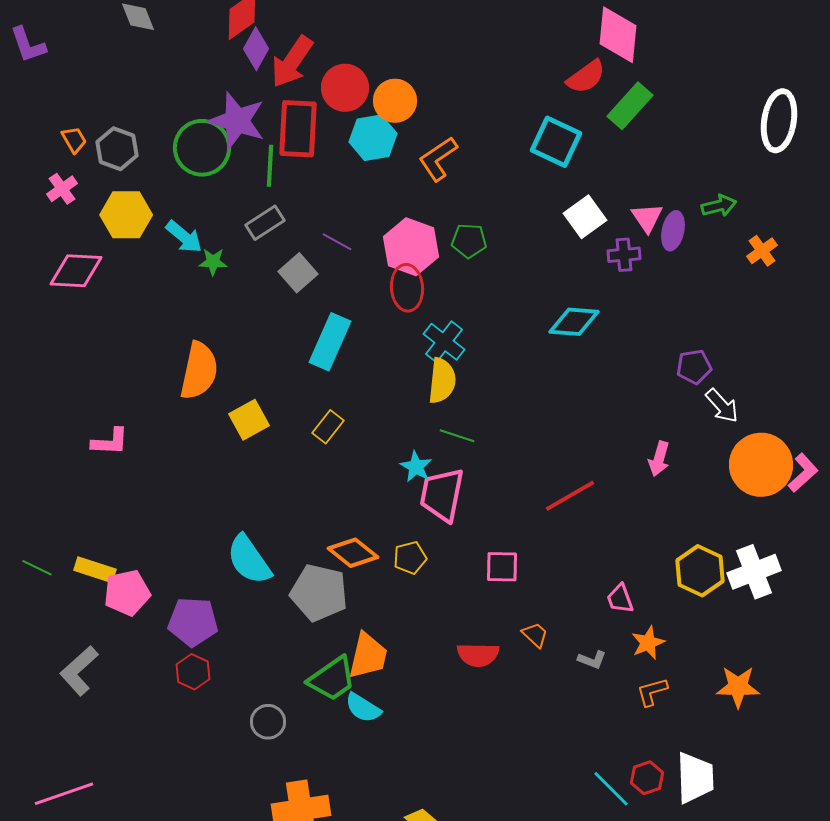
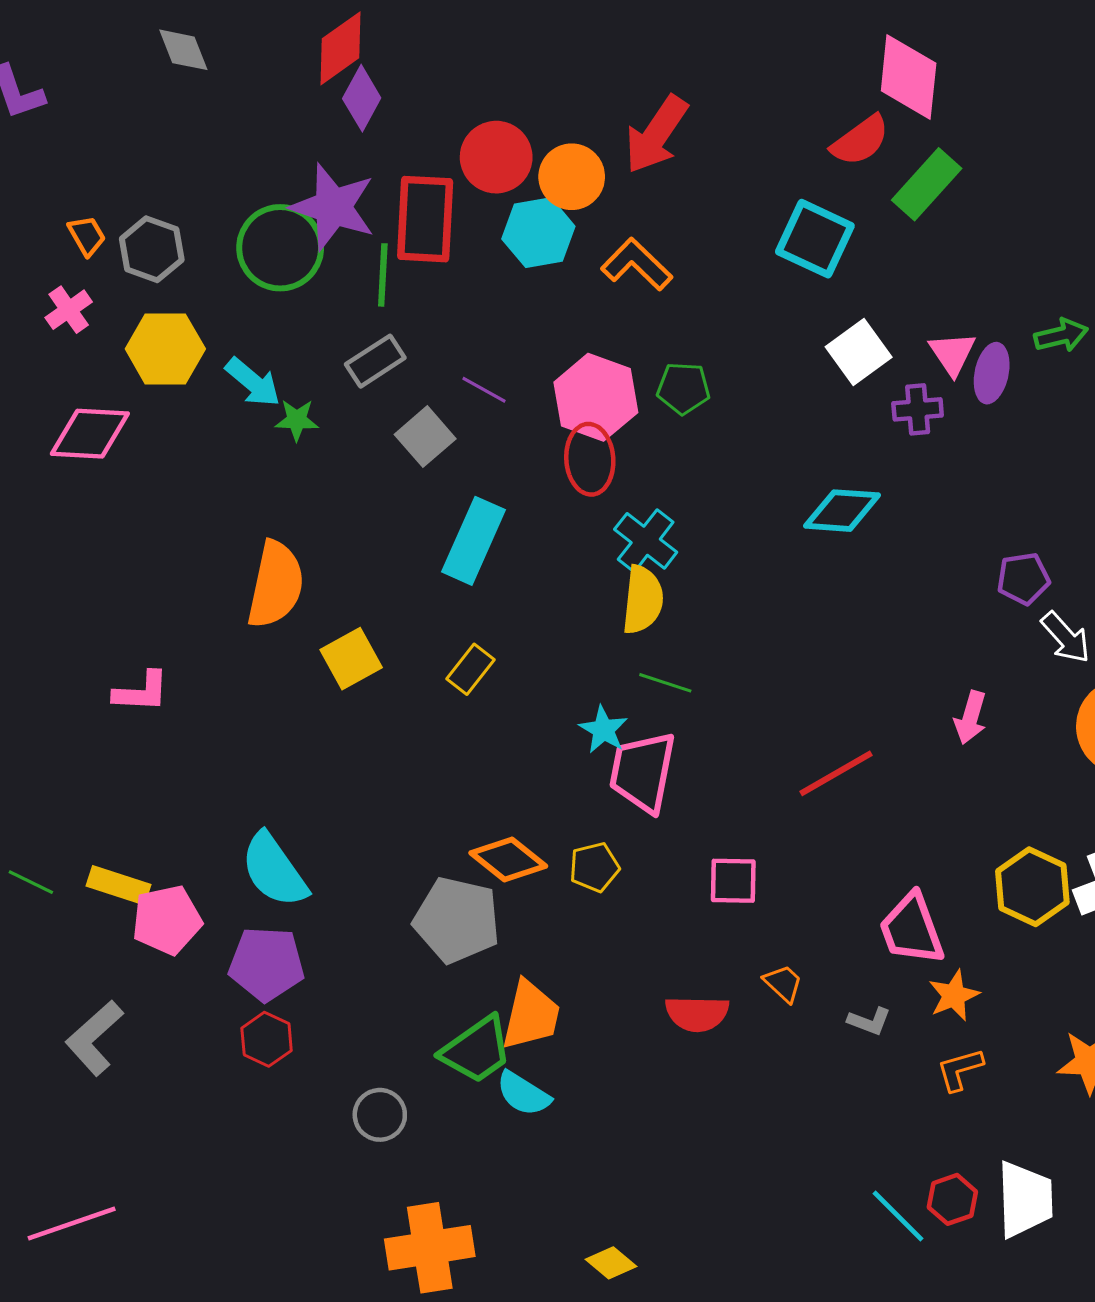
red arrow: (292, 62) -> (656, 134), moved
orange L-shape: (438, 159) -> (637, 264), turned 78
cyan semicircle: (249, 560) -> (274, 870), moved
pink trapezoid: (620, 599) -> (912, 929), size x1.6

